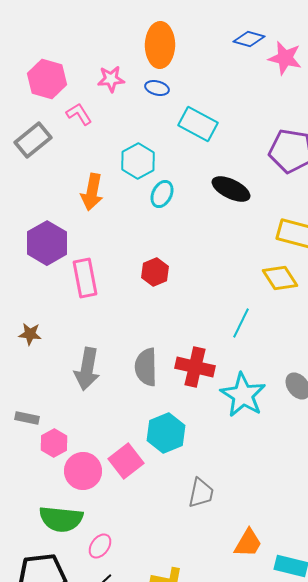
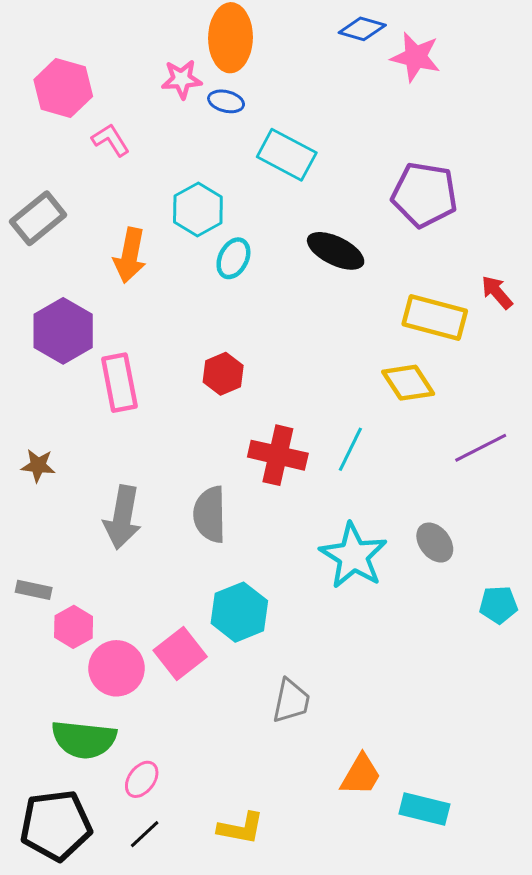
pink star: (111, 79) -> (182, 79), moved
gray rectangle: (33, 140) -> (38, 218), moved
red cross: (195, 367) -> (278, 455), moved

